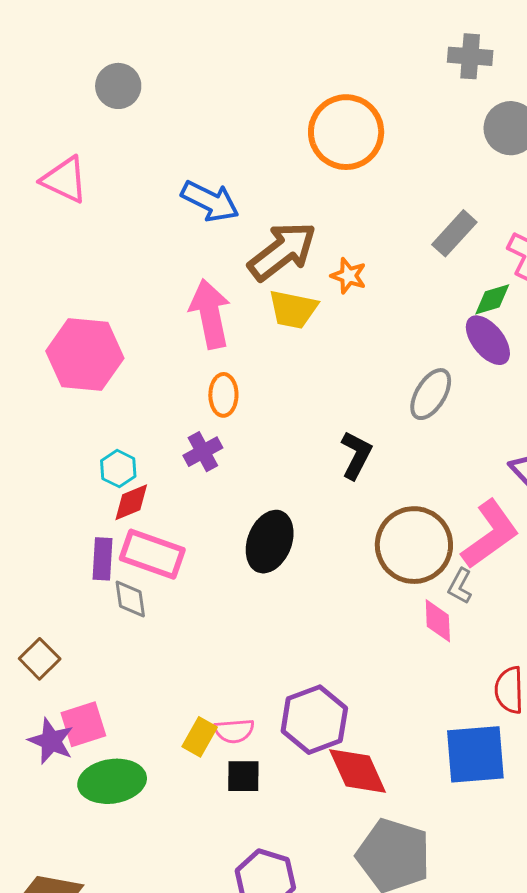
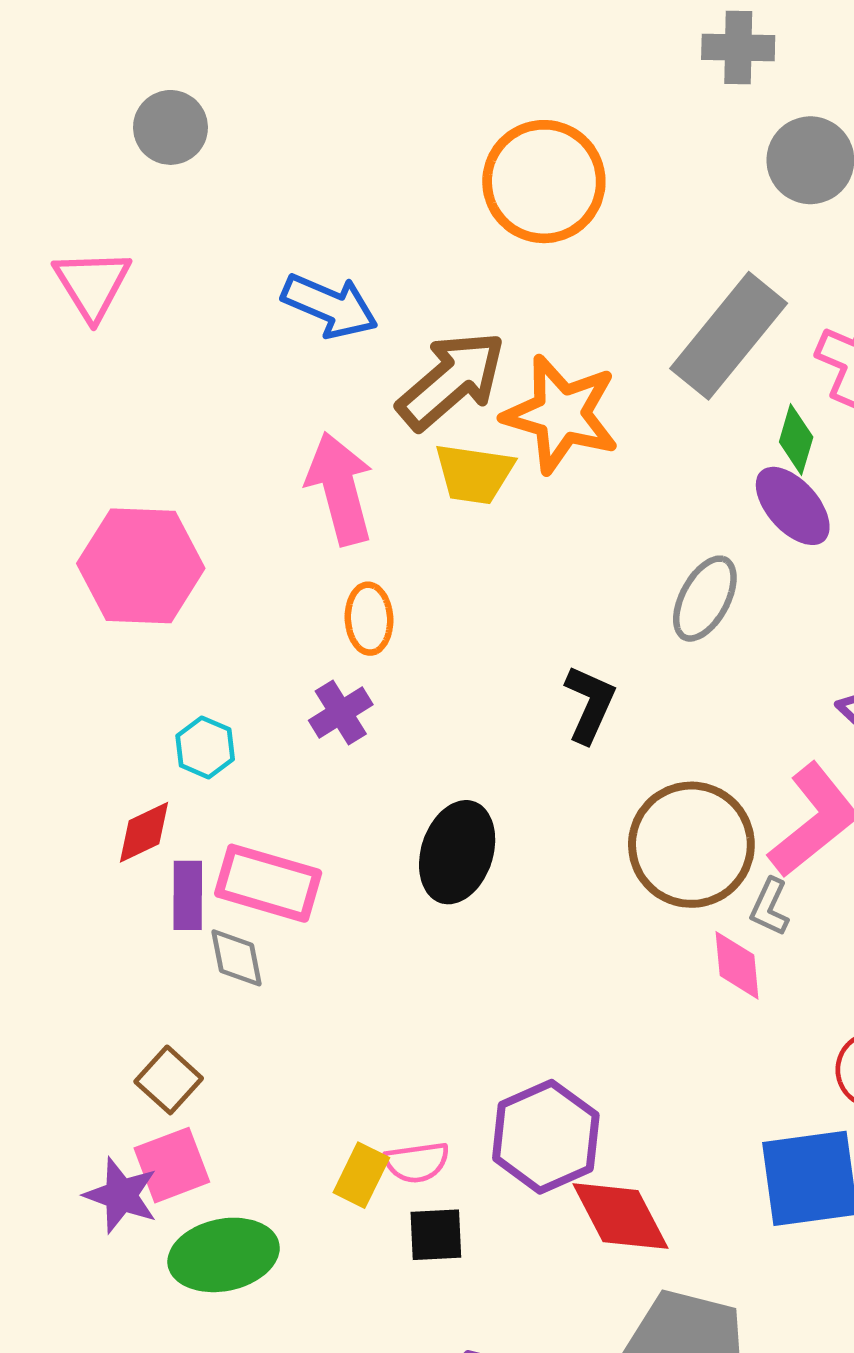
pink triangle: (65, 180) -> (92, 284), turned 36
gray rectangle: (454, 233) -> (729, 336), size x1.6
orange star: (349, 276) -> (561, 414), size x2.0
green diamond: (492, 299) -> (796, 439), turned -54
red diamond: (131, 502) -> (144, 832), moved
brown square: (40, 659) -> (169, 1080), moved

